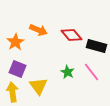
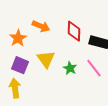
red diamond: (71, 35) -> (74, 31), turned 40
yellow triangle: (38, 86) -> (46, 59), moved

